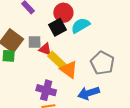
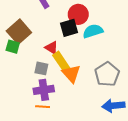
gray square: (35, 42) -> (41, 68), moved
purple cross: (46, 90) -> (44, 90), turned -36
blue arrow: (89, 93) -> (113, 106), moved

